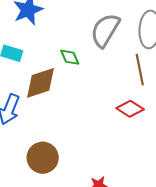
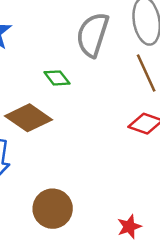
brown diamond: (40, 83) -> (29, 118), turned 66

